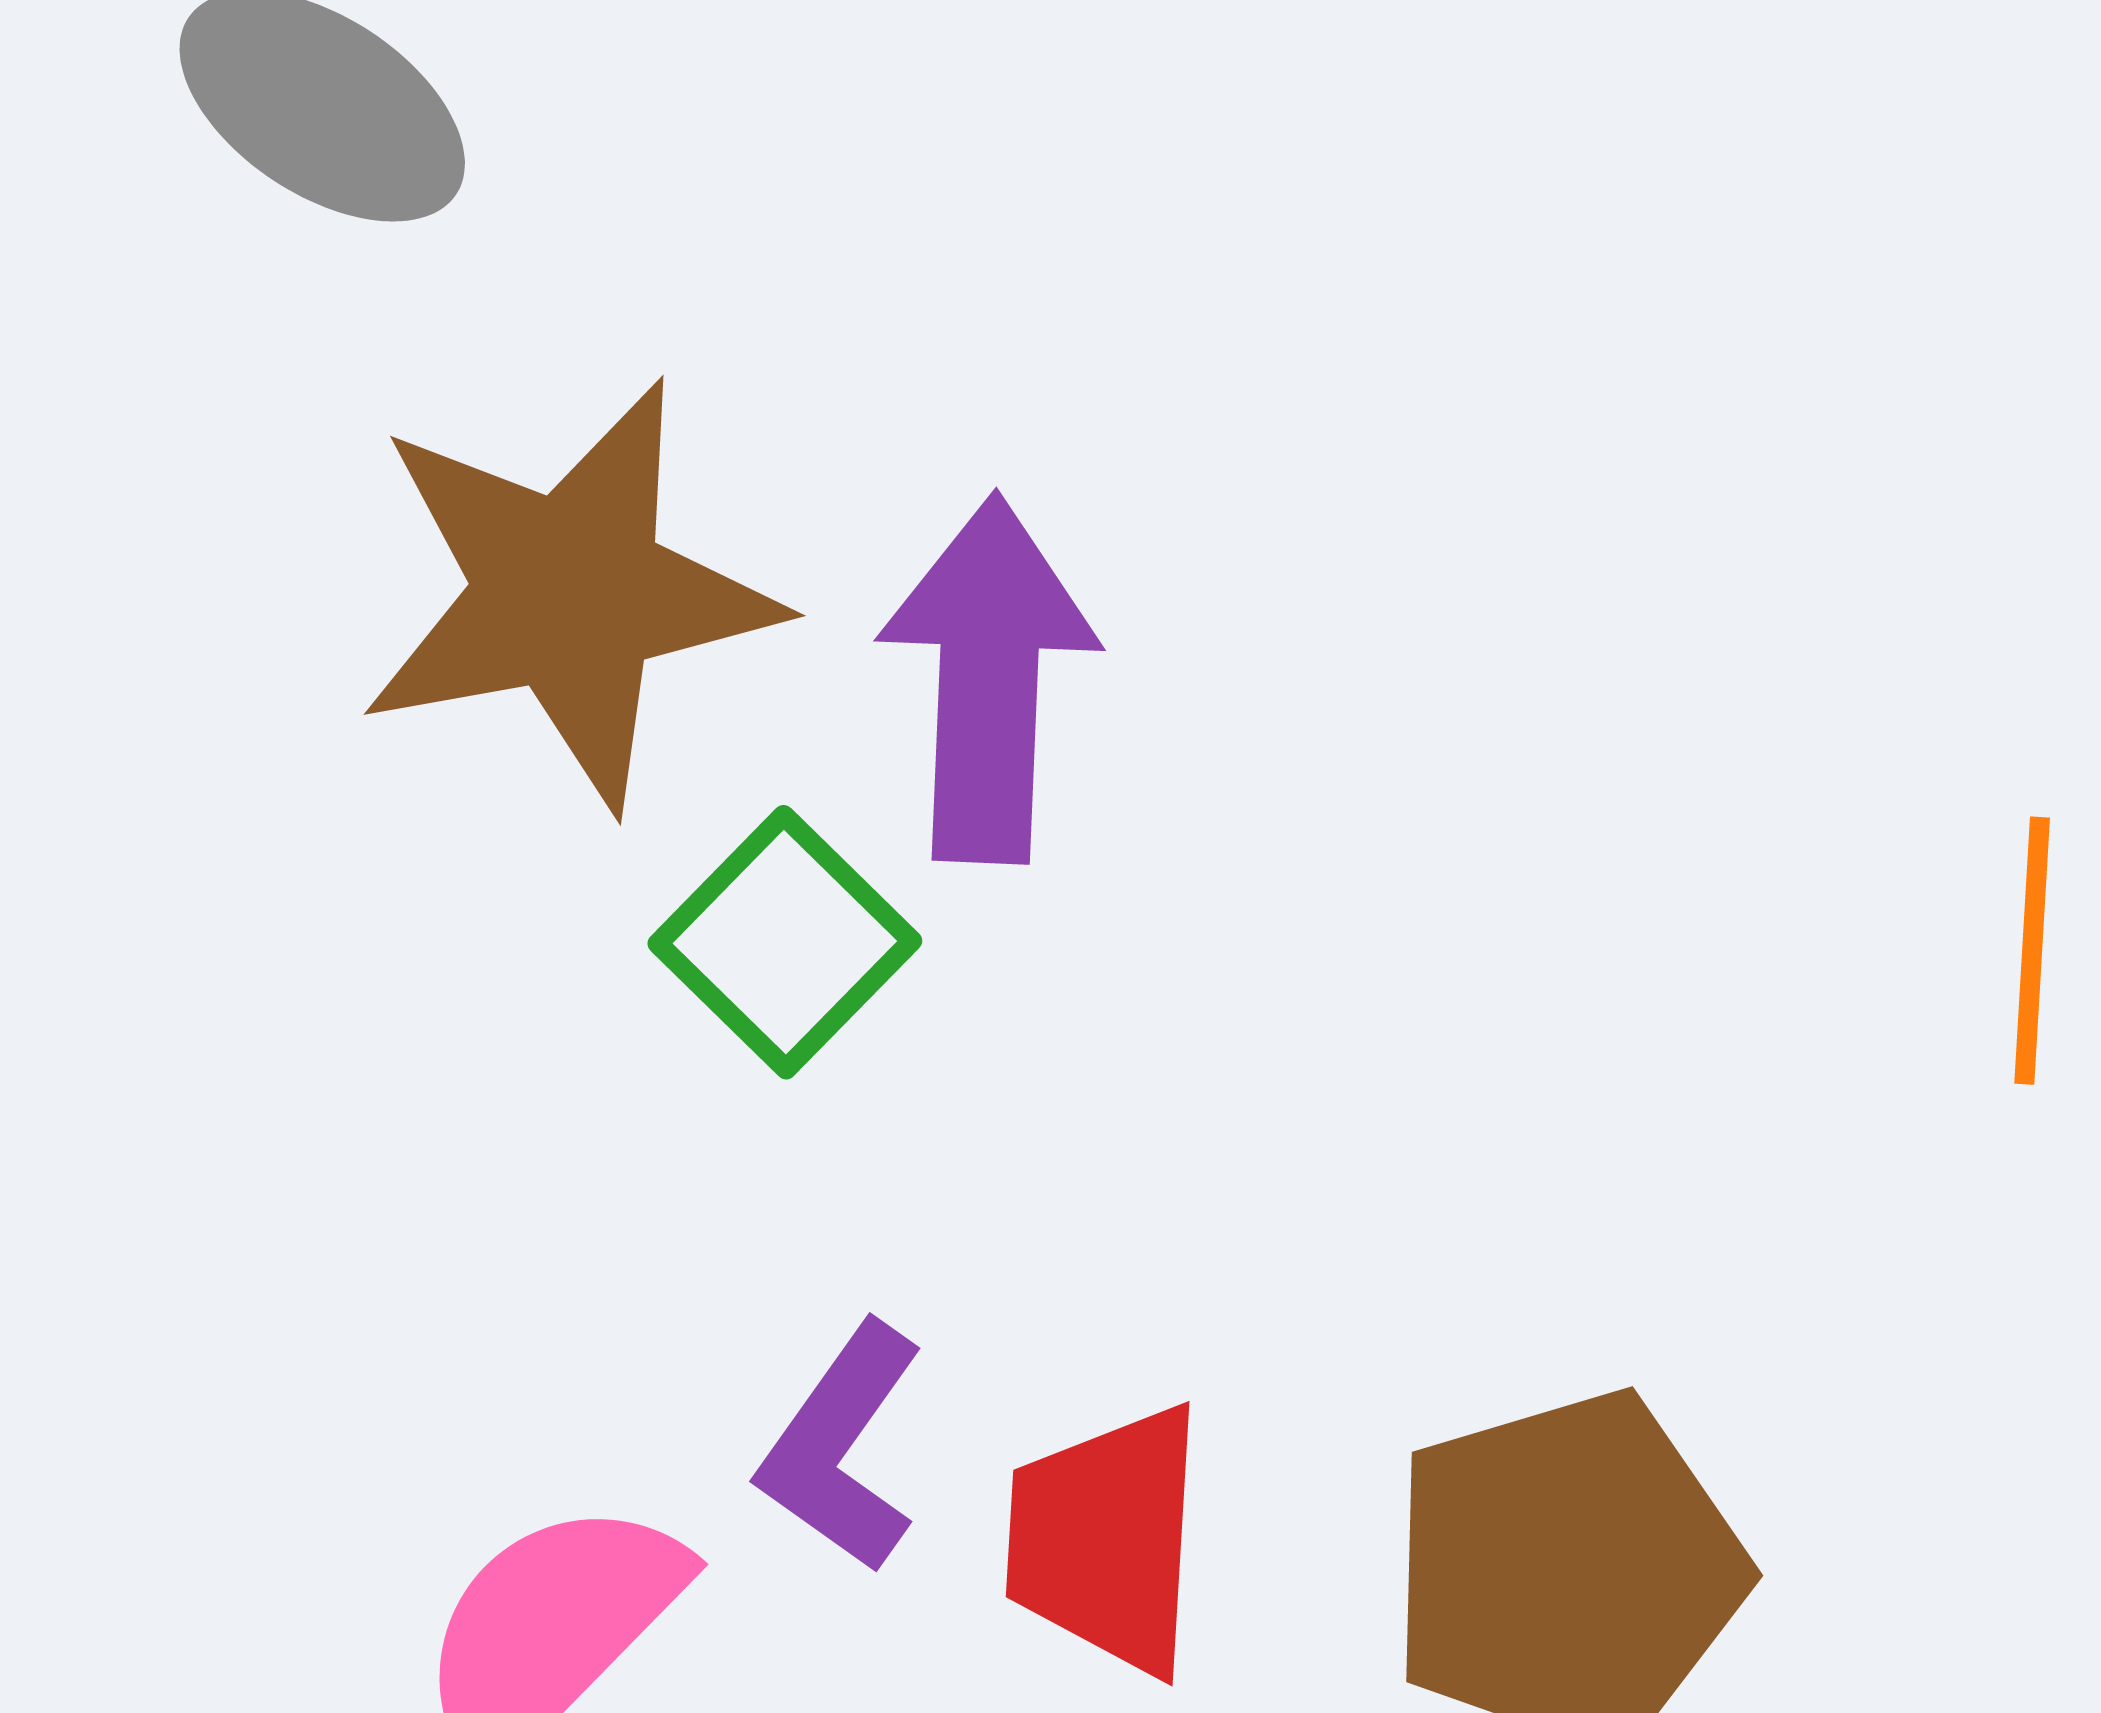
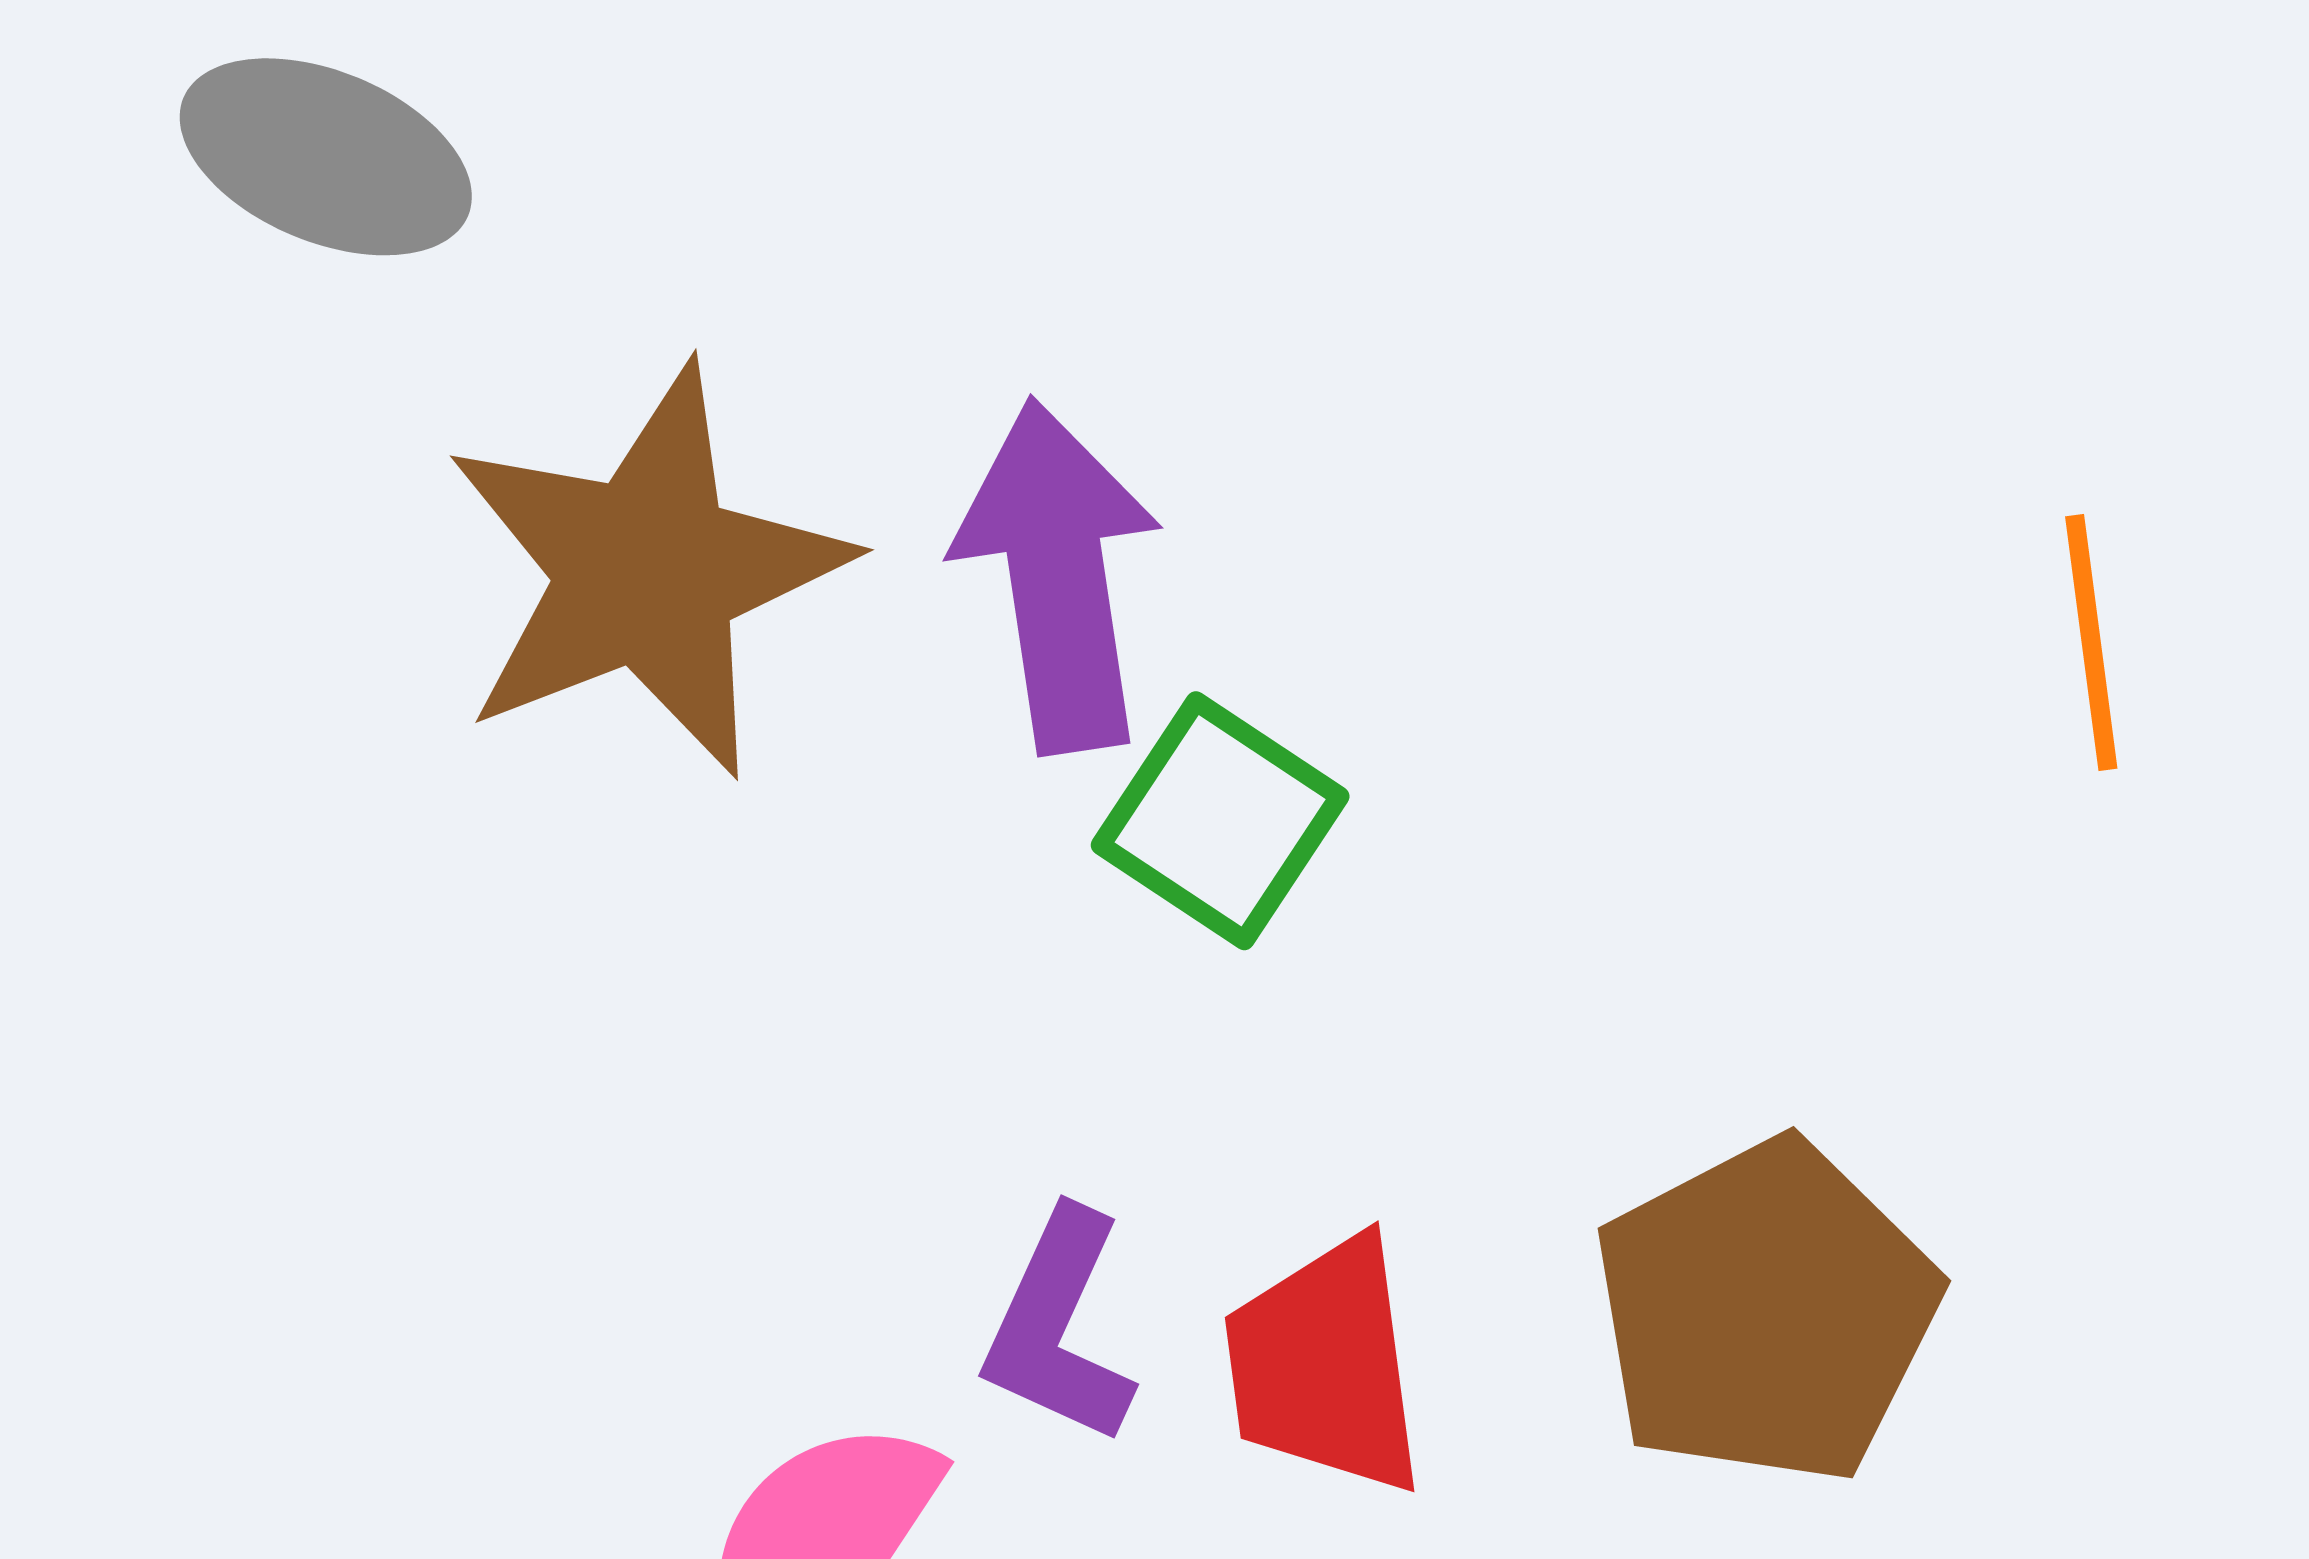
green square: (785, 942) -> (1220, 821), moved

